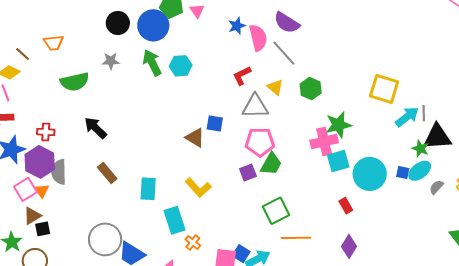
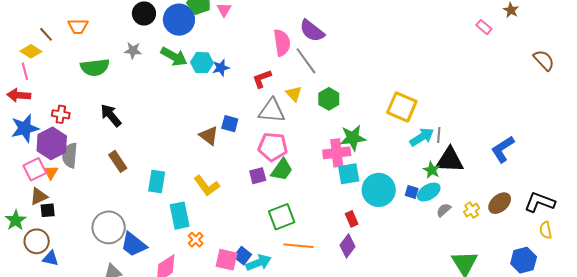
blue star: (237, 26) -> (221, 68), moved
green arrow: (152, 63) -> (174, 57), turned 140
purple diamond: (349, 246) -> (348, 246), moved

